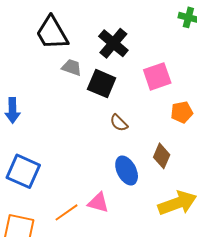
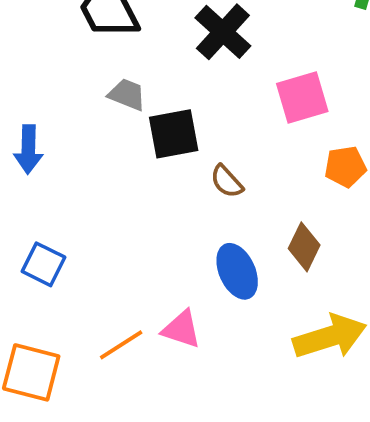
gray trapezoid: (72, 67) -> (127, 95), moved
black square: (102, 84) -> (174, 134), moved, turned -36
blue square: (23, 171) -> (44, 264), size x0.7

